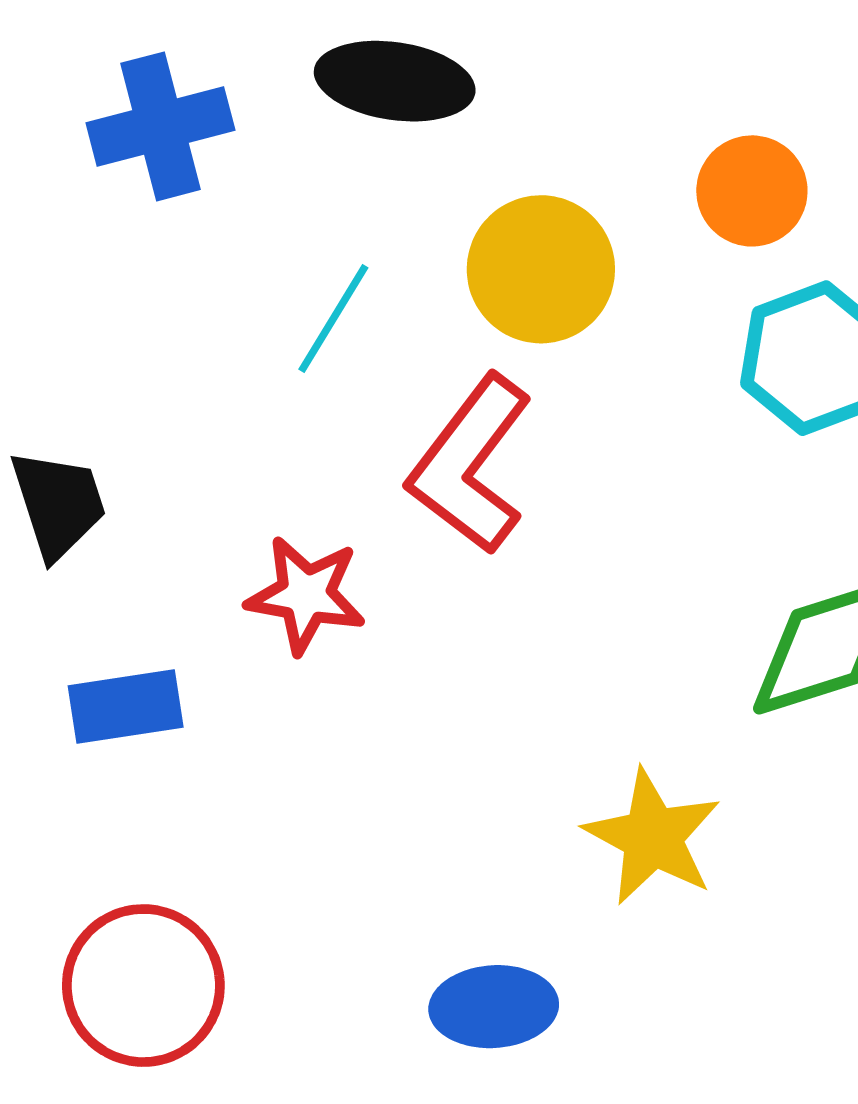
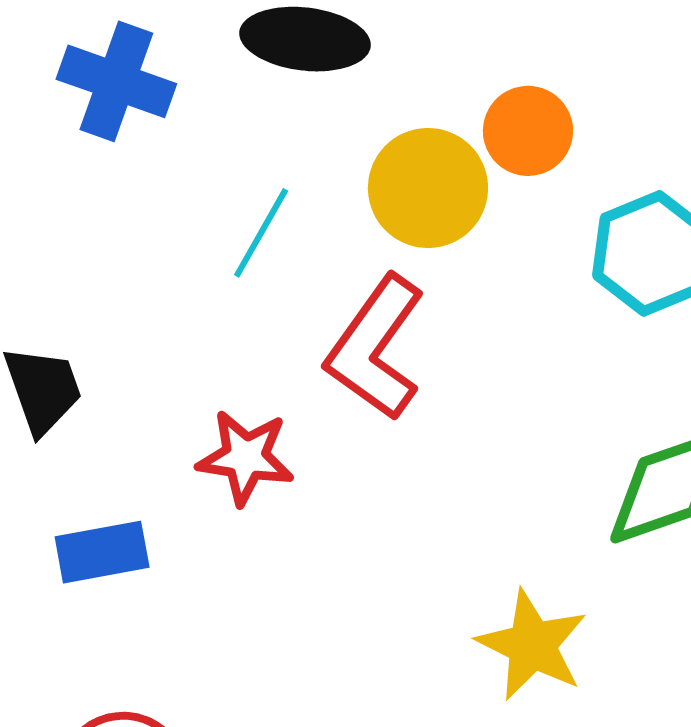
blue cross: (160, 126) -> (116, 81), turned 36
orange circle: (752, 191) -> (528, 131), moved

